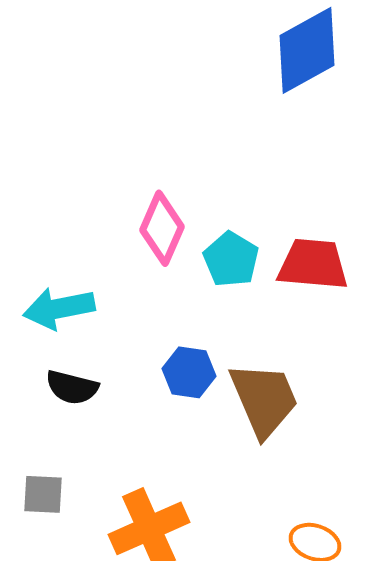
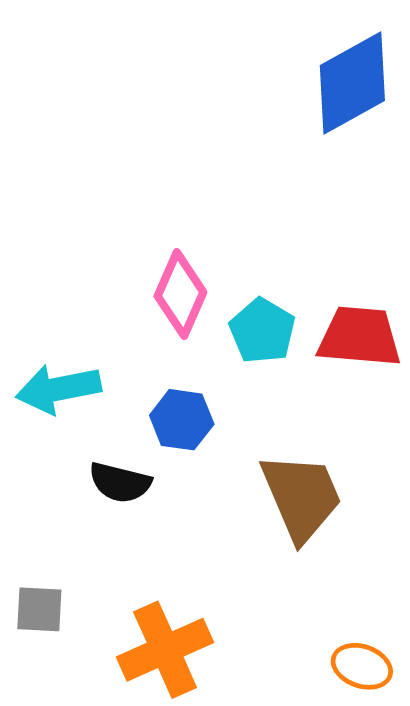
blue hexagon: (189, 372) -> (182, 420), moved
black semicircle: (72, 387) -> (120, 483), moved

